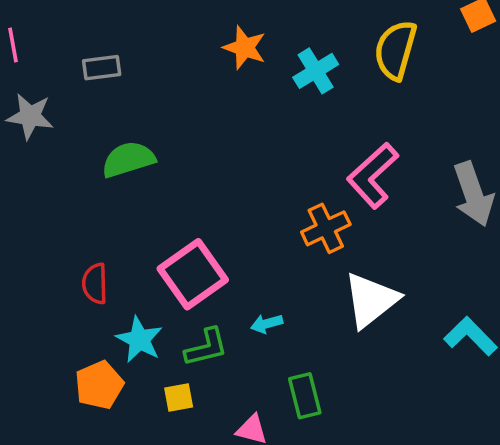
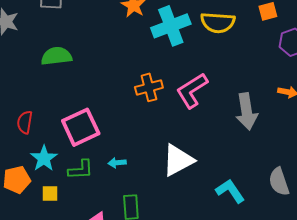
yellow semicircle: (395, 50) -> (218, 22), turned -112
cyan cross: (316, 71) -> (171, 26), size x1.5
orange cross: (326, 228) -> (149, 87), moved
yellow square: (179, 398) -> (50, 194), moved

